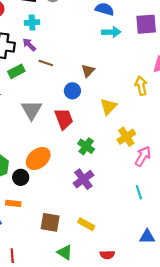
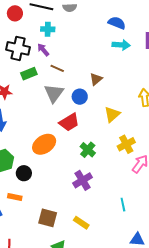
gray triangle: (31, 110) -> (54, 93), moved
red trapezoid: (64, 119) -> (69, 122), turned 75
orange ellipse: (38, 158) -> (44, 144), moved
cyan line: (139, 192) -> (123, 205), moved

